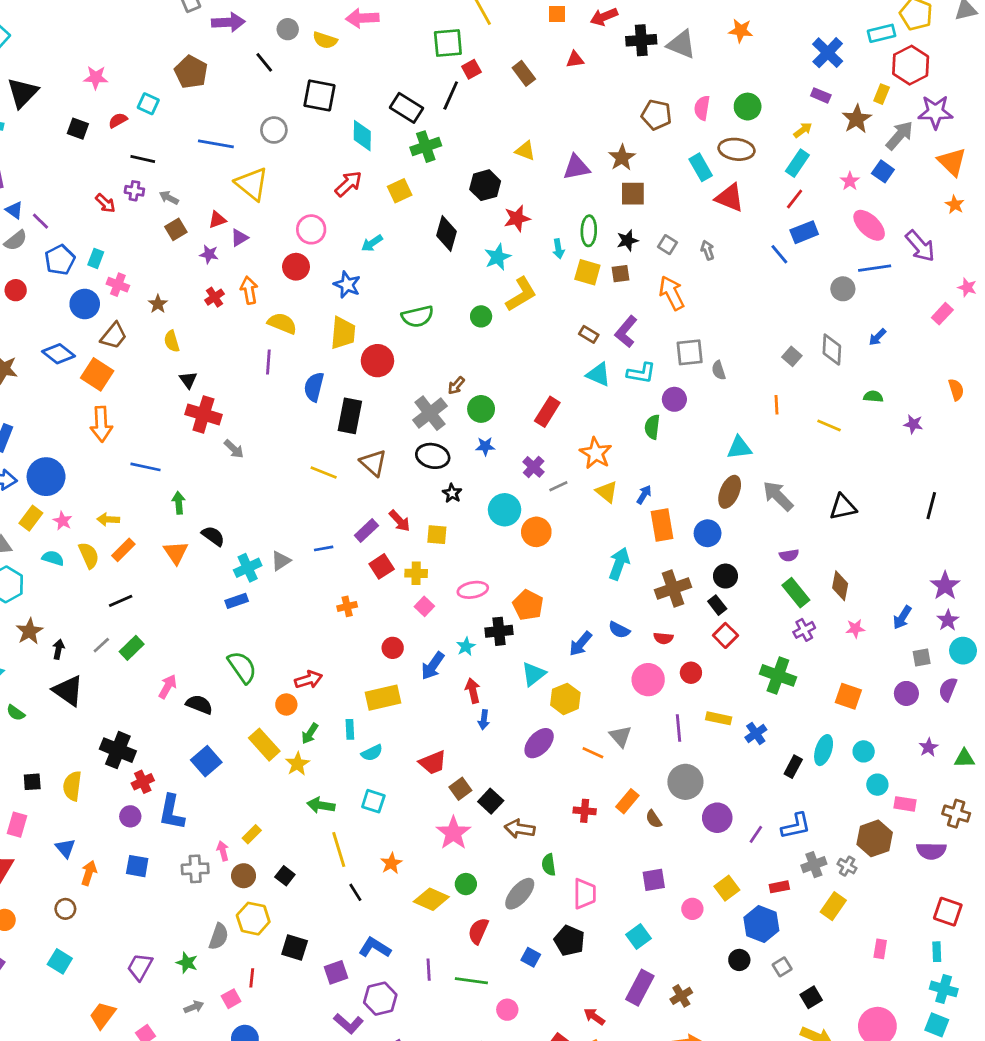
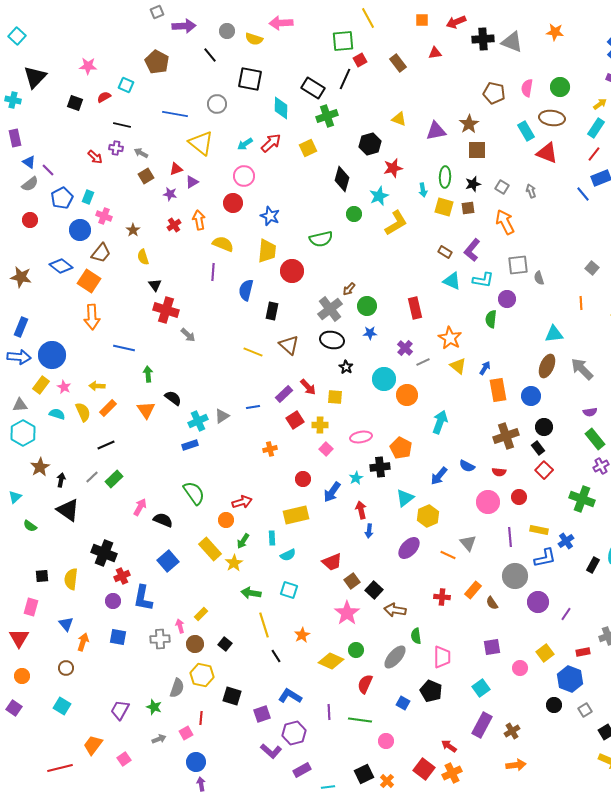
cyan arrow: (372, 243) -> (245, 144), moved
green circle: (481, 316) -> (354, 214), moved
red rectangle: (547, 412) -> (415, 308), turned -45
black rectangle: (350, 416) -> (272, 311), size x0.7
cyan arrow: (619, 564) -> (440, 422), moved
blue L-shape: (796, 826) -> (545, 558), moved

